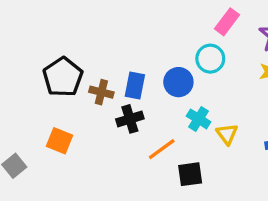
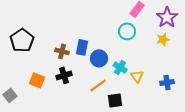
black pentagon: (63, 77) -> (22, 40), moved
blue circle: (178, 82) -> (99, 58), moved
black cross: (130, 119) -> (64, 75), moved

